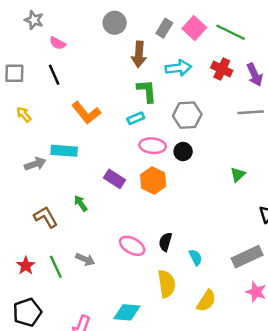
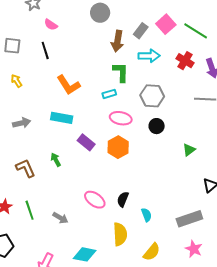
gray rectangle: (164, 28) -> (141, 31), moved
cyan rectangle: (64, 151) -> (62, 118), moved
black circle: (183, 152) -> (157, 126), moved
gray arrow: (85, 259) -> (60, 218), moved

